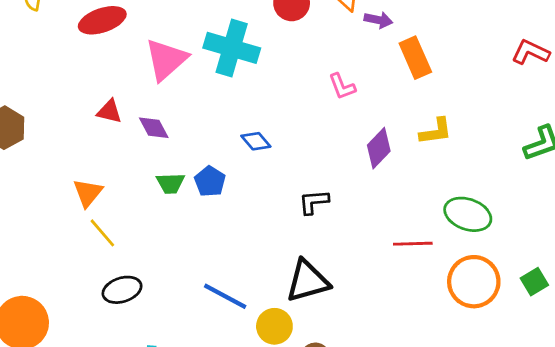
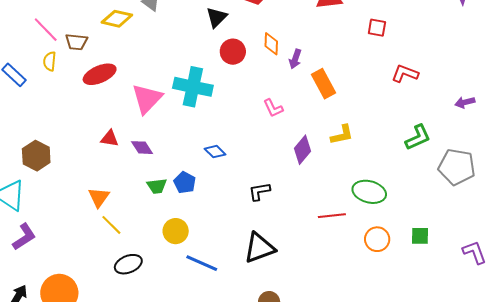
purple arrow: (378, 20) -> (295, 59), turned 102
orange circle: (474, 282) -> (377, 239), size x0.7
green square: (534, 282) -> (420, 236), turned 36
yellow circle: (274, 326) -> (176, 231), moved

